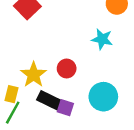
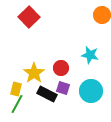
cyan star: (102, 39) -> (90, 55), moved
purple square: (65, 108) -> (63, 88), moved

